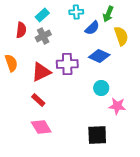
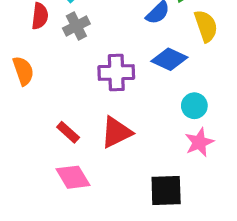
red triangle: (41, 72) -> (116, 132), moved
cyan circle: (101, 88) -> (194, 106), moved
pink star: (117, 106) -> (199, 142), turned -30

